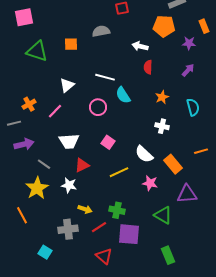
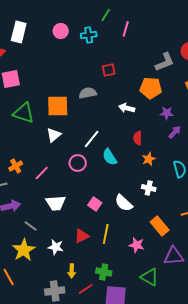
purple star: (189, 43) -> (167, 113), moved
orange square: (71, 44) -> (58, 106), size x1.6
red semicircle: (148, 67) -> (138, 138), moved
white line: (105, 77) -> (92, 139), turned -66
white triangle: (67, 85) -> (54, 135), moved
pink circle: (98, 107) -> (78, 163), moved
white semicircle: (144, 154) -> (124, 203), moved
red triangle: (82, 165) -> (82, 236), moved
yellow line: (119, 172) -> (106, 234), turned -54
yellow arrow: (85, 209) -> (72, 271), turned 72

